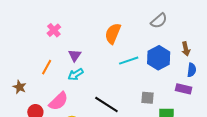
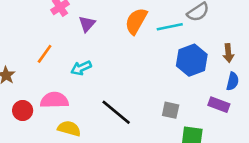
purple triangle: (75, 55) -> (87, 24), moved
cyan line: (129, 61) -> (170, 27), moved
pink semicircle: (58, 101) -> (54, 100), turned -145

